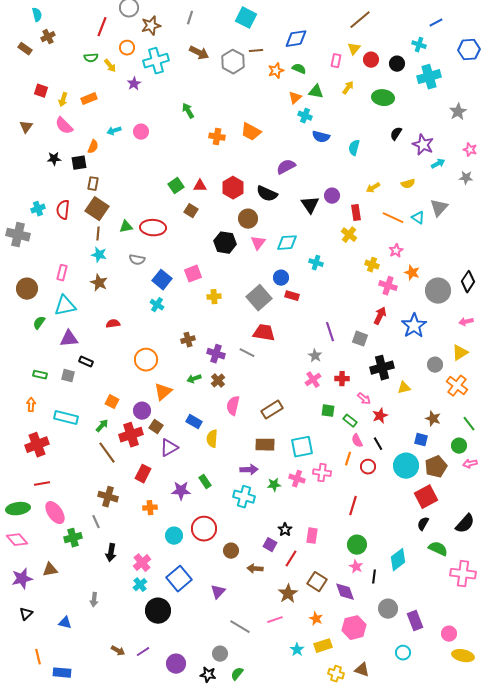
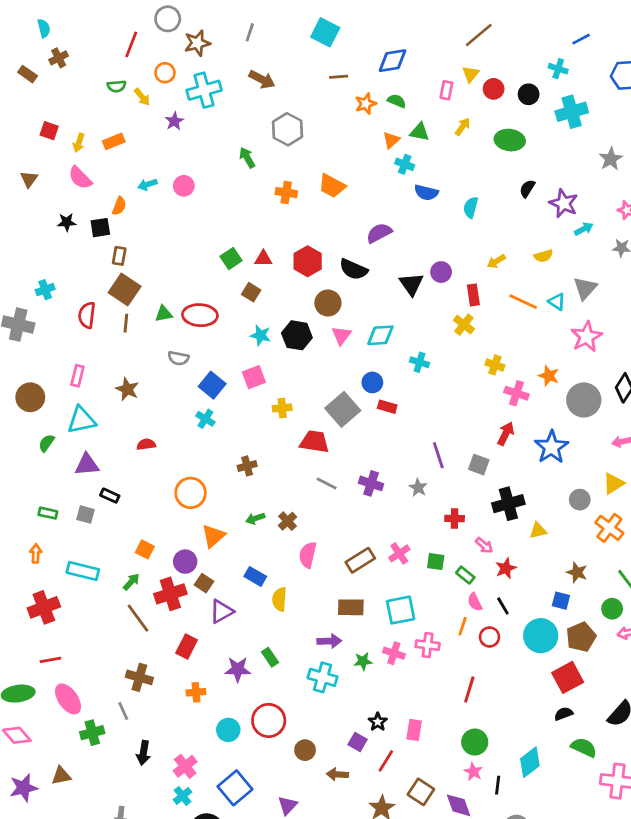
gray hexagon: (233, 62) -> (288, 129), moved
red semicircle: (63, 210) -> (87, 315), moved
pink star: (396, 251) -> (586, 337), moved, size x1.6
cyan star: (99, 255) -> (261, 335), moved
red trapezoid: (264, 333) -> (314, 442), moved
purple cross: (216, 354) -> (371, 483), moved
pink cross: (313, 380) -> (399, 553), moved
black semicircle: (423, 524) -> (564, 714), turned 40

